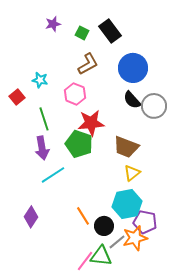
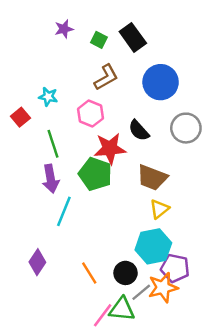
black semicircle: (132, 100) -> (139, 130), moved
cyan line: (53, 175) -> (64, 211), turned -35
orange line: (83, 216) -> (89, 273), moved

